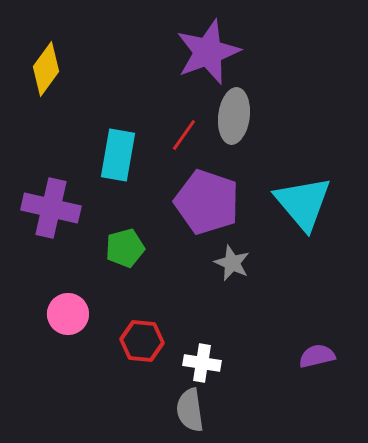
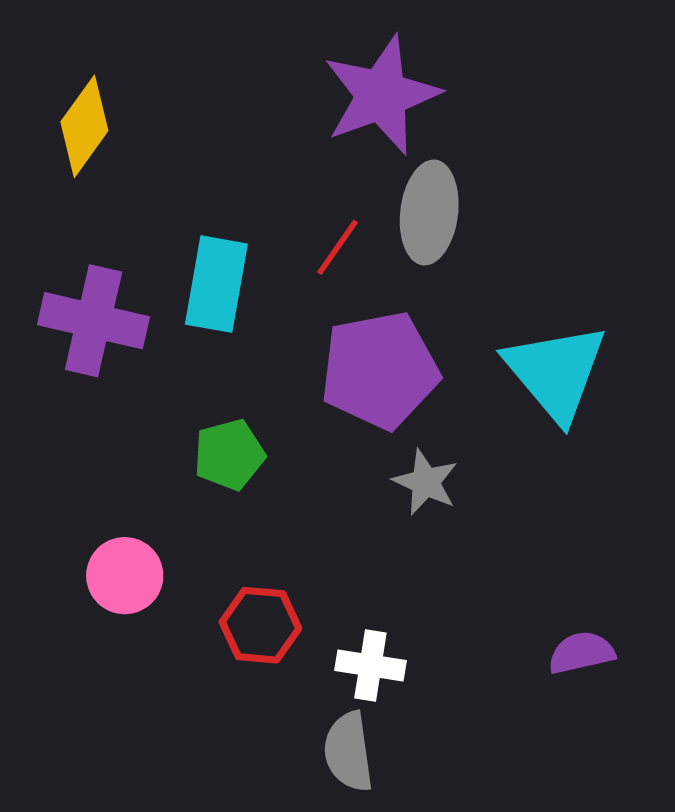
purple pentagon: (207, 202) -> (380, 370), turned -30
purple cross: (51, 208) -> (94, 321), moved

